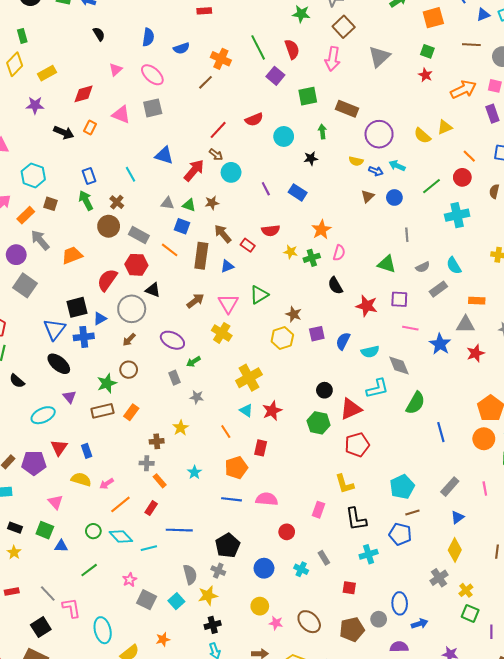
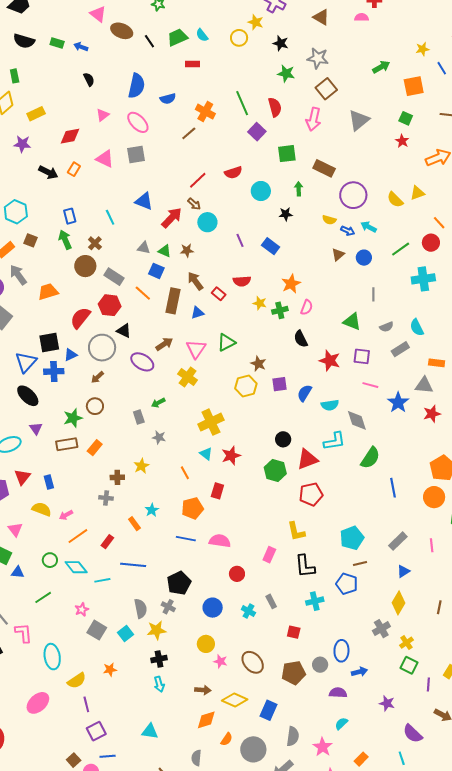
blue semicircle: (148, 37) -> (136, 86), size x1.4
purple ellipse: (172, 340) -> (142, 362), moved
orange rectangle: (160, 481) -> (134, 524), moved

